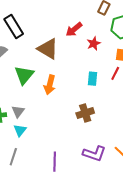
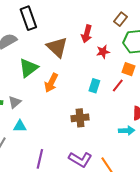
red arrow: (74, 29) -> (87, 34), turned -48
cyan triangle: (20, 130) -> (20, 126), moved, turned 40

